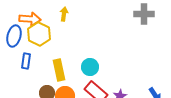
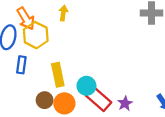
orange arrow: (30, 19) -> (26, 19), turned 55
cyan circle: (90, 67) -> (86, 86), moved

